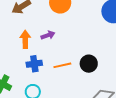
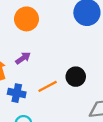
blue cross: (34, 64) -> (17, 93), turned 35

